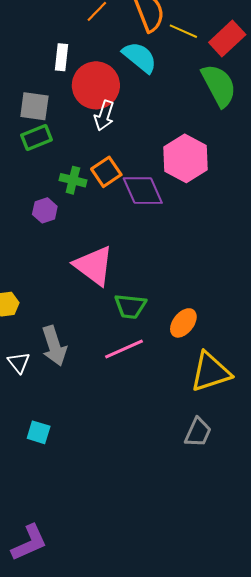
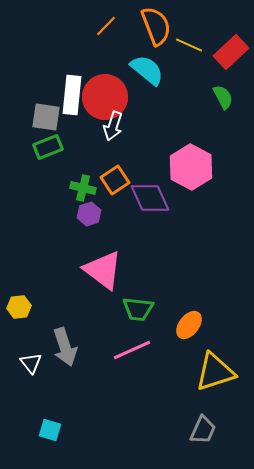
white rectangle: (61, 57) -> (72, 95), moved, size x1.5
green semicircle: (219, 85) -> (223, 97), size x0.6
purple hexagon: (45, 210) -> (89, 214), moved

